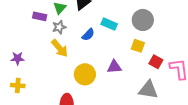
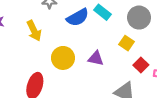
blue semicircle: (88, 35) -> (78, 17), size x1.5
yellow arrow: (60, 48) -> (34, 31), moved

